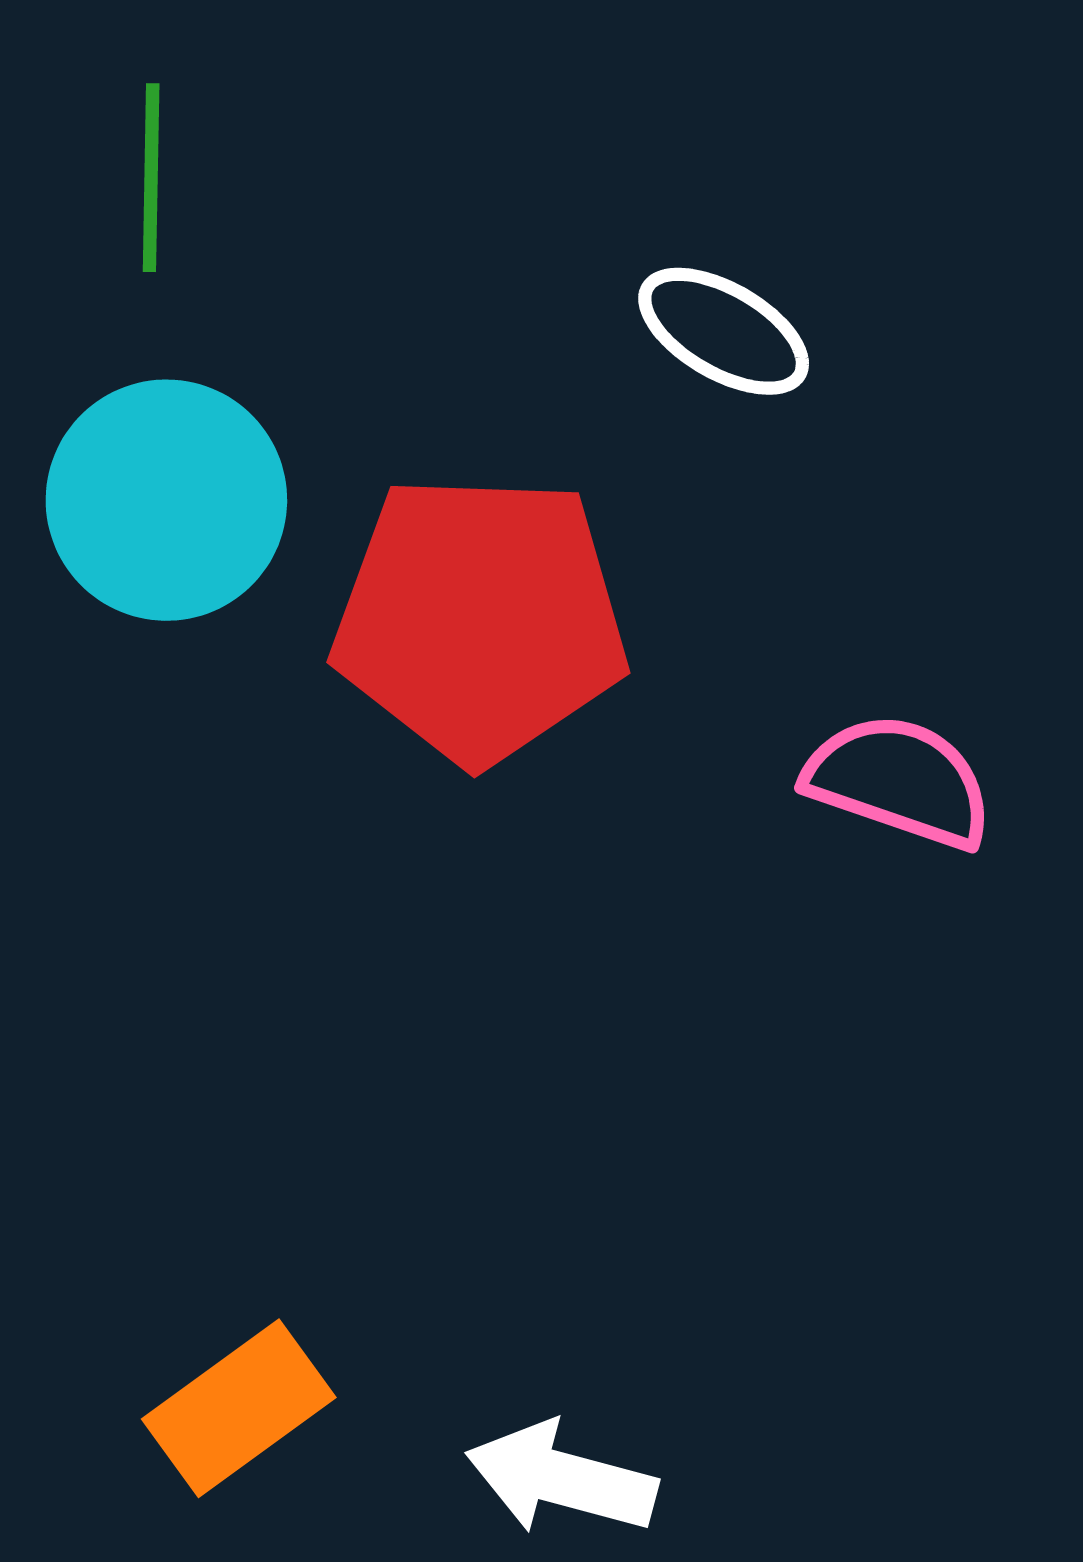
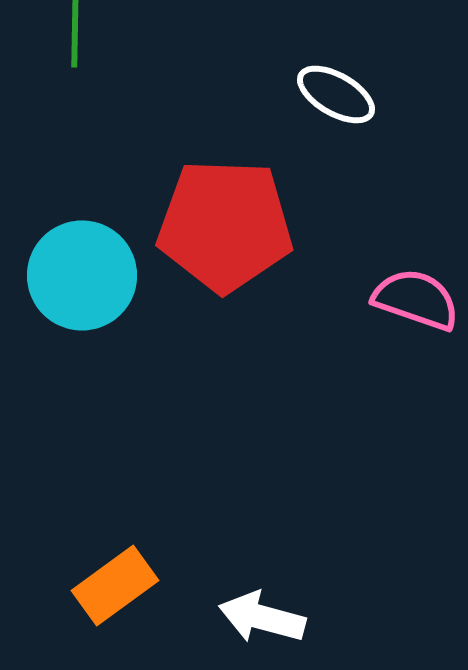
cyan circle: (166, 500) -> (82, 275), moved

